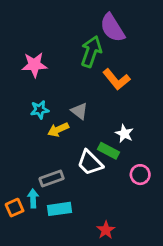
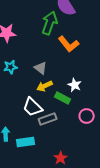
yellow arrow: (58, 130) -> (45, 86), moved
white trapezoid: (90, 163) -> (33, 107), moved
gray rectangle: (52, 178) -> (48, 119), moved

